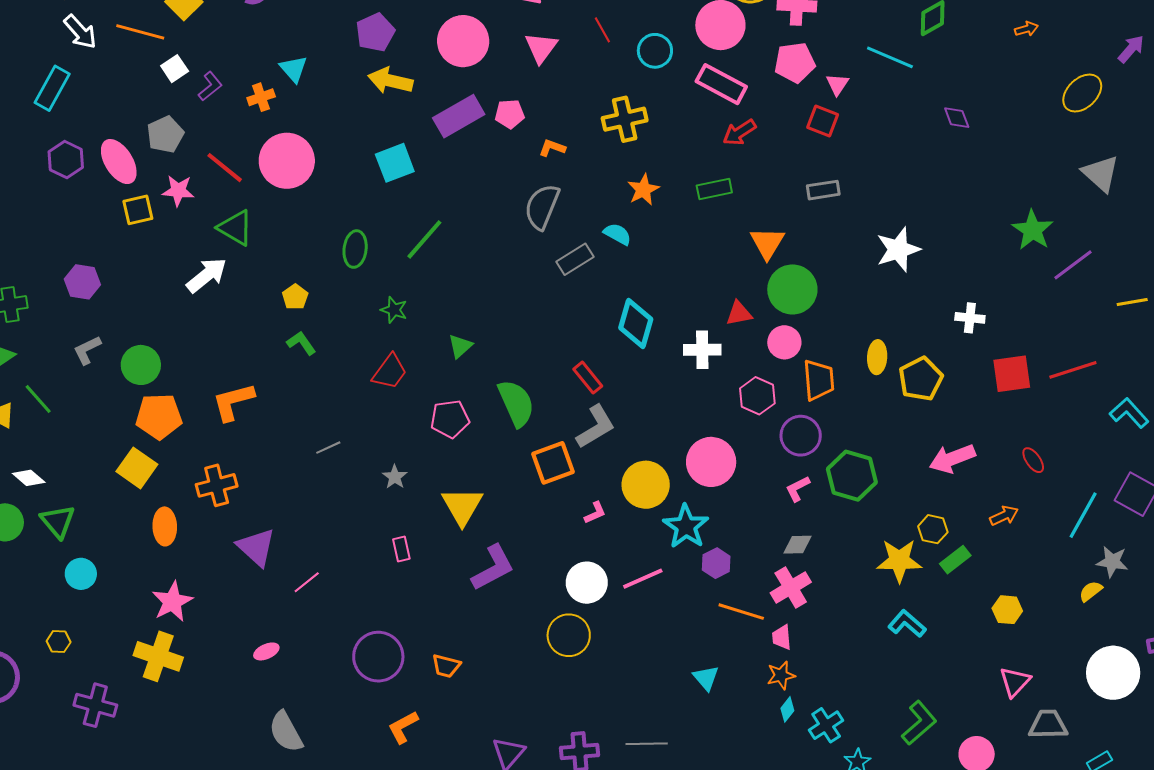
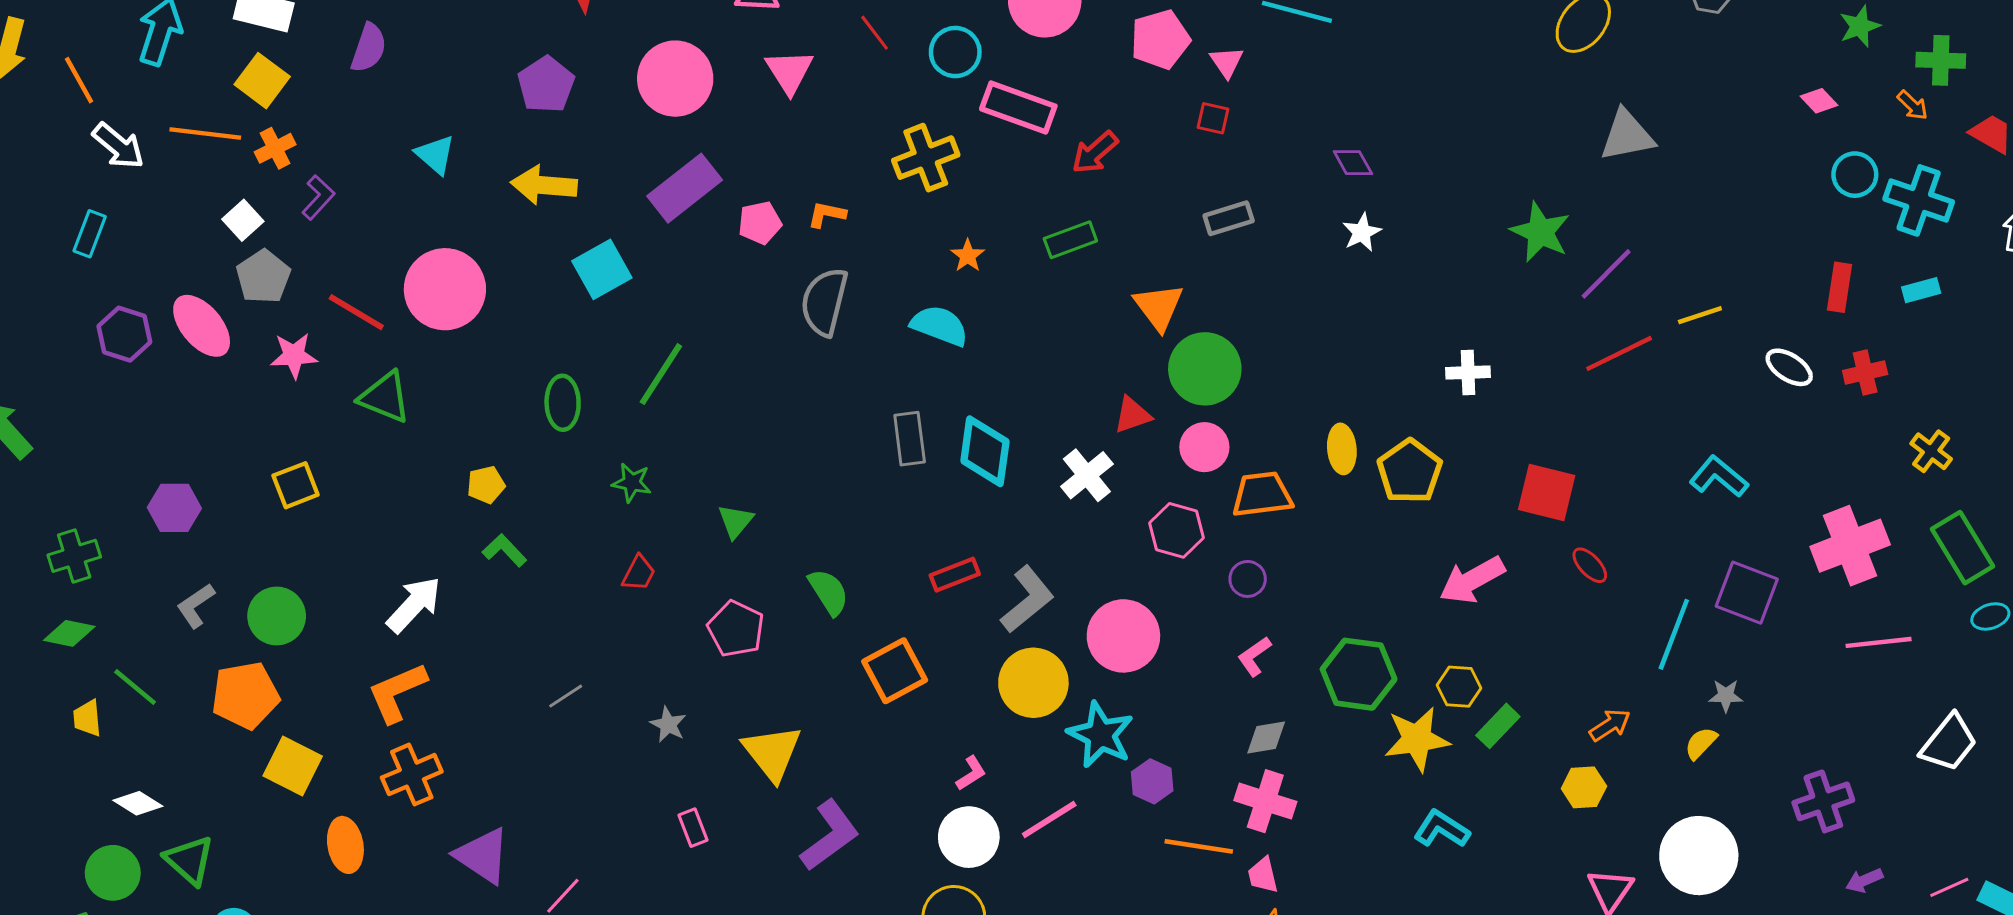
white square: (175, 69) -> (243, 220), moved
yellow arrow: (390, 81) -> (544, 185), moved
pink rectangle: (721, 84) -> (1018, 108), moved
cyan rectangle: (52, 88) -> (90, 234), size x0.7
orange cross: (261, 97) -> (275, 148), moved
pink pentagon: (510, 114) -> (760, 223), moved
purple diamond: (957, 118) -> (1353, 163), moved
red square: (823, 121) -> (1213, 118), size x0.7
gray triangle: (1101, 173) -> (1627, 135), turned -45
orange star: (643, 190) -> (968, 256), size x0.7
yellow square: (138, 210) -> (296, 485), moved
cyan semicircle: (617, 234) -> (940, 326), size x1.4
white star: (898, 250) -> (1362, 232), moved, size x0.6
gray rectangle: (575, 259) -> (910, 439), moved, turned -57
white arrow: (207, 275) -> (414, 605), moved
yellow pentagon: (295, 297) -> (486, 485), turned 30
white cross: (702, 350) -> (1087, 475), turned -30
red line: (1073, 370) -> (1619, 353), moved
red trapezoid: (390, 372) -> (639, 573), size x0.7
red square: (1012, 374) -> (1547, 492), moved, turned 30
red rectangle: (588, 378) -> (955, 575), moved, turned -64
orange trapezoid: (819, 380) -> (1262, 494), turned -84
orange L-shape: (233, 402) -> (397, 692), moved
green semicircle: (516, 403) -> (829, 592), size x0.7
orange pentagon: (159, 416) -> (245, 695), moved
pink pentagon: (450, 419) -> (736, 629), turned -30
gray L-shape: (596, 427) -> (1027, 599), moved
purple circle: (801, 436) -> (1248, 579), size x0.6
green hexagon: (852, 476) -> (1359, 674), moved
pink L-shape: (595, 513) -> (971, 773), moved
orange arrow: (1004, 516) -> (1610, 725), moved
gray star: (1112, 562) -> (1726, 696), size x0.7
pink cross: (791, 587) -> (1265, 801), turned -33
white circle: (1113, 673) -> (1699, 856), moved

